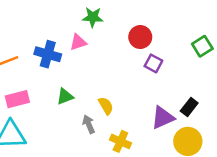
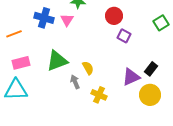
pink triangle: (78, 42) -> (67, 20), turned -40
blue cross: (48, 54) -> (44, 18), moved
green triangle: (65, 96) -> (57, 61), size x1.6

